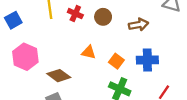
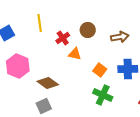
red cross: (75, 14) -> (63, 38), moved, turned 32
orange triangle: (89, 52) -> (75, 54), moved

